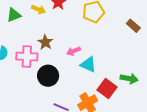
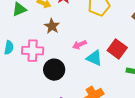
brown star: (45, 42) -> (52, 26), moved
red square: (107, 89) -> (117, 49), moved

